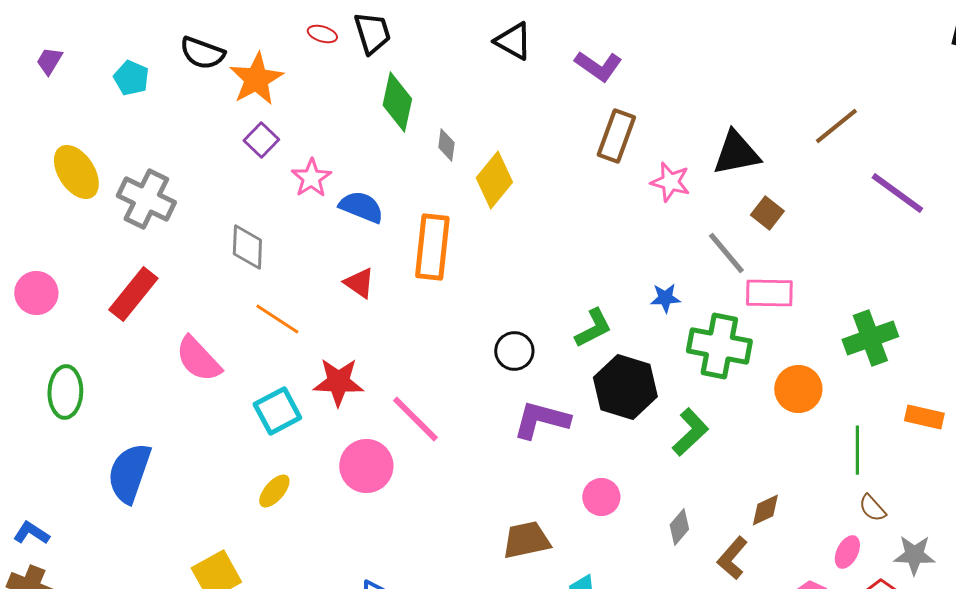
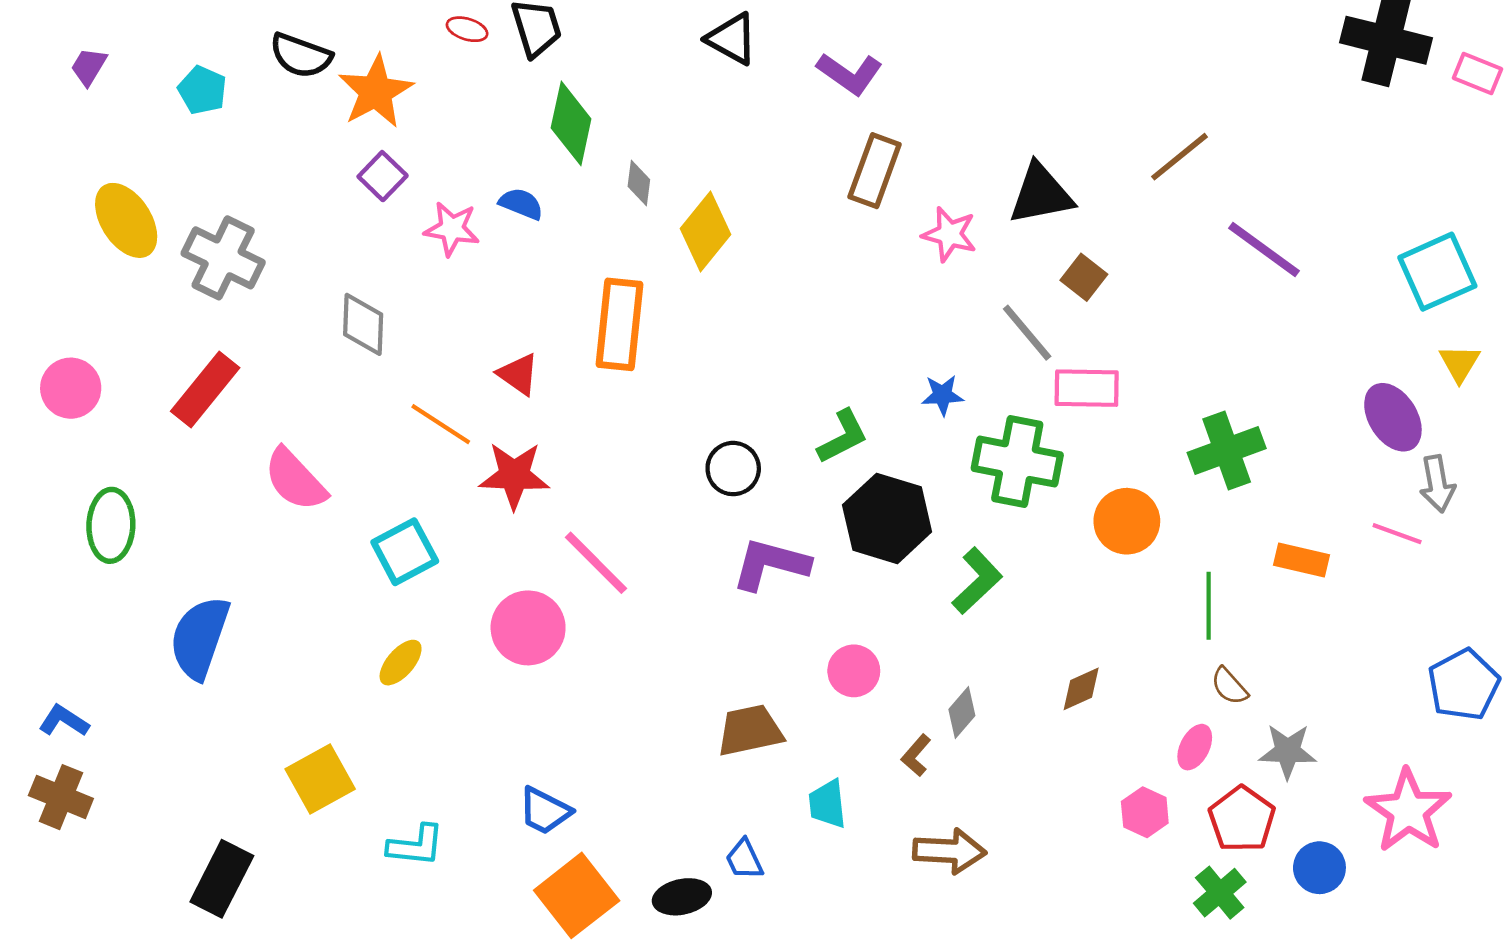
pink star: (311, 178) -> (452, 229), turned -30
blue semicircle: (361, 207) -> (521, 204), moved, size x0.7
orange line: (277, 319) -> (441, 424), moved
red star: (338, 382) -> (514, 475), moved
brown L-shape: (732, 558) -> (916, 755), moved, size x0.7

